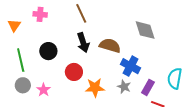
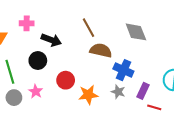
brown line: (81, 13) -> (88, 28), moved
black arrow: (83, 43) -> (51, 40), moved, turned -48
pink star: (44, 90) -> (36, 91), moved

